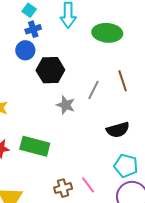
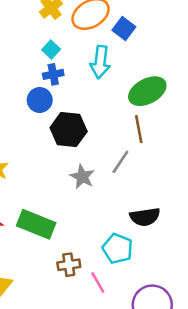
green ellipse: (107, 33) -> (147, 91), turned -40
brown line: (123, 81) -> (139, 129), moved
cyan pentagon: (126, 166) -> (118, 249), moved
brown cross: (63, 188) -> (69, 265), moved

